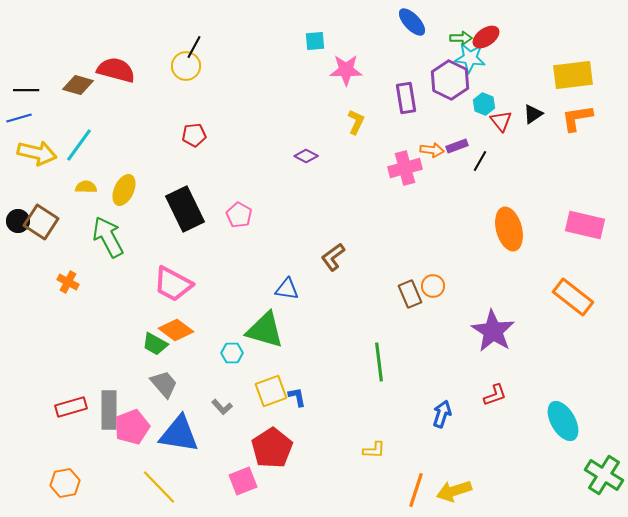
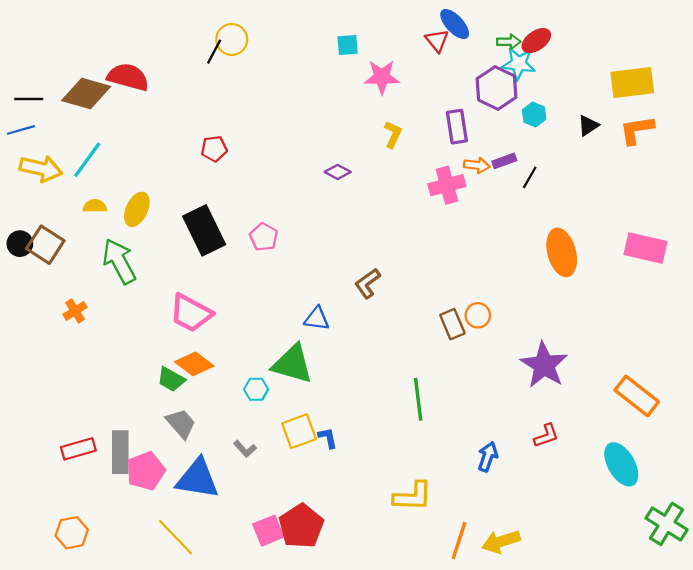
yellow circle: (186, 66) -> (232, 39), moved
brown diamond: (78, 85) -> (86, 94), size x1.4
purple rectangle: (406, 98) -> (457, 127), moved
red triangle: (501, 121) -> (437, 41), moved
orange cross: (68, 282) -> (75, 311), turned 30
orange rectangle: (573, 297) -> (637, 396), moved
red pentagon: (272, 448) -> (301, 526), moved
yellow L-shape: (374, 450) -> (413, 496), size x1.6

